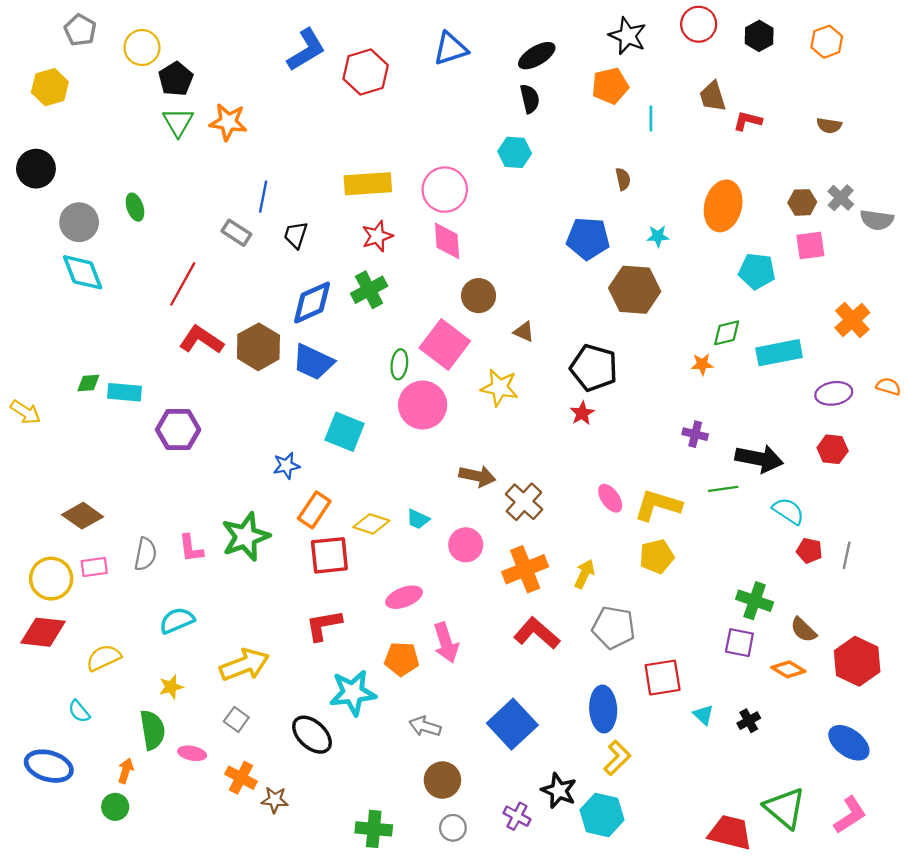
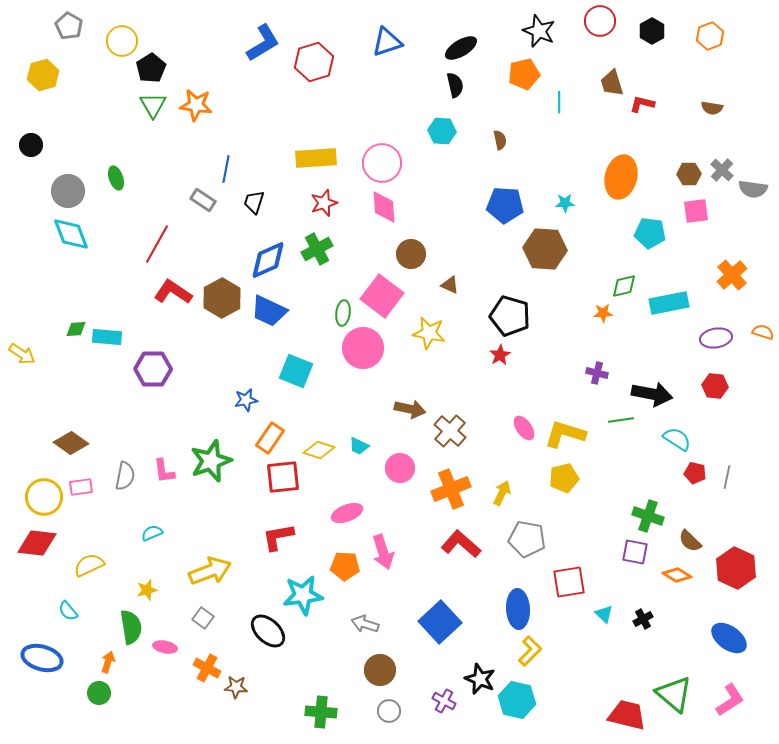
black circle: (36, 169) -> (31, 145), size x0.7
brown semicircle: (623, 179) -> (500, 140), moved
cyan semicircle: (177, 621) -> (152, 533), size x0.7

